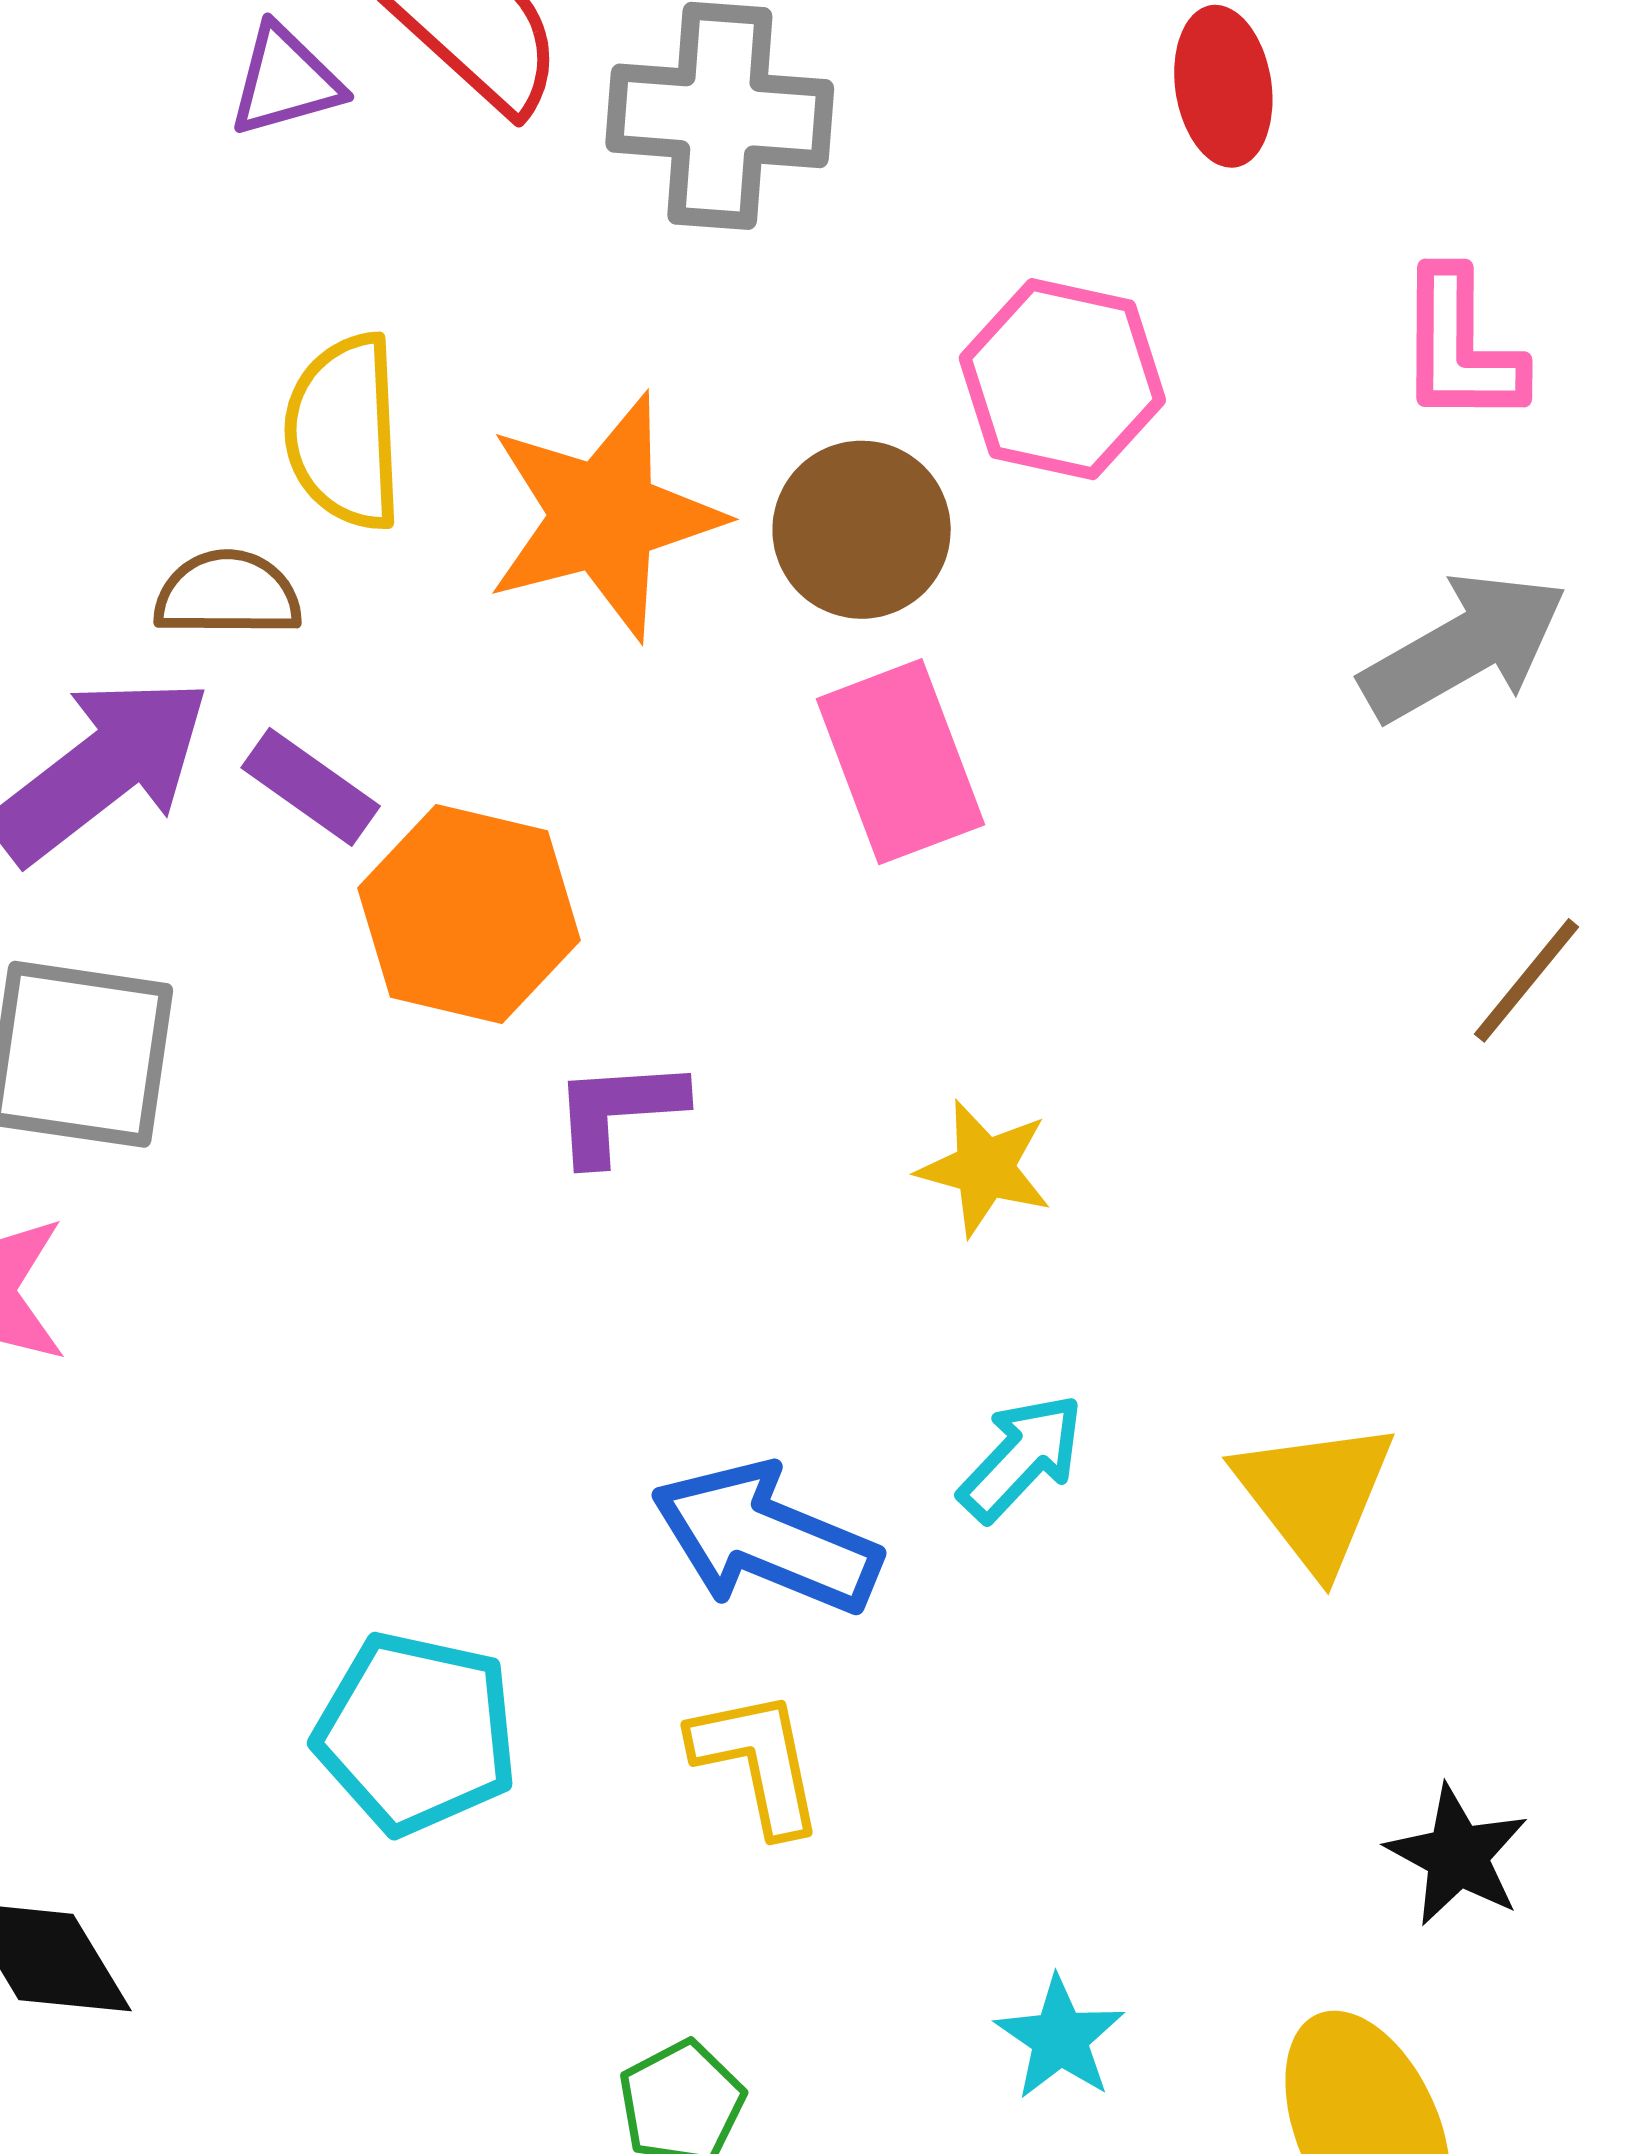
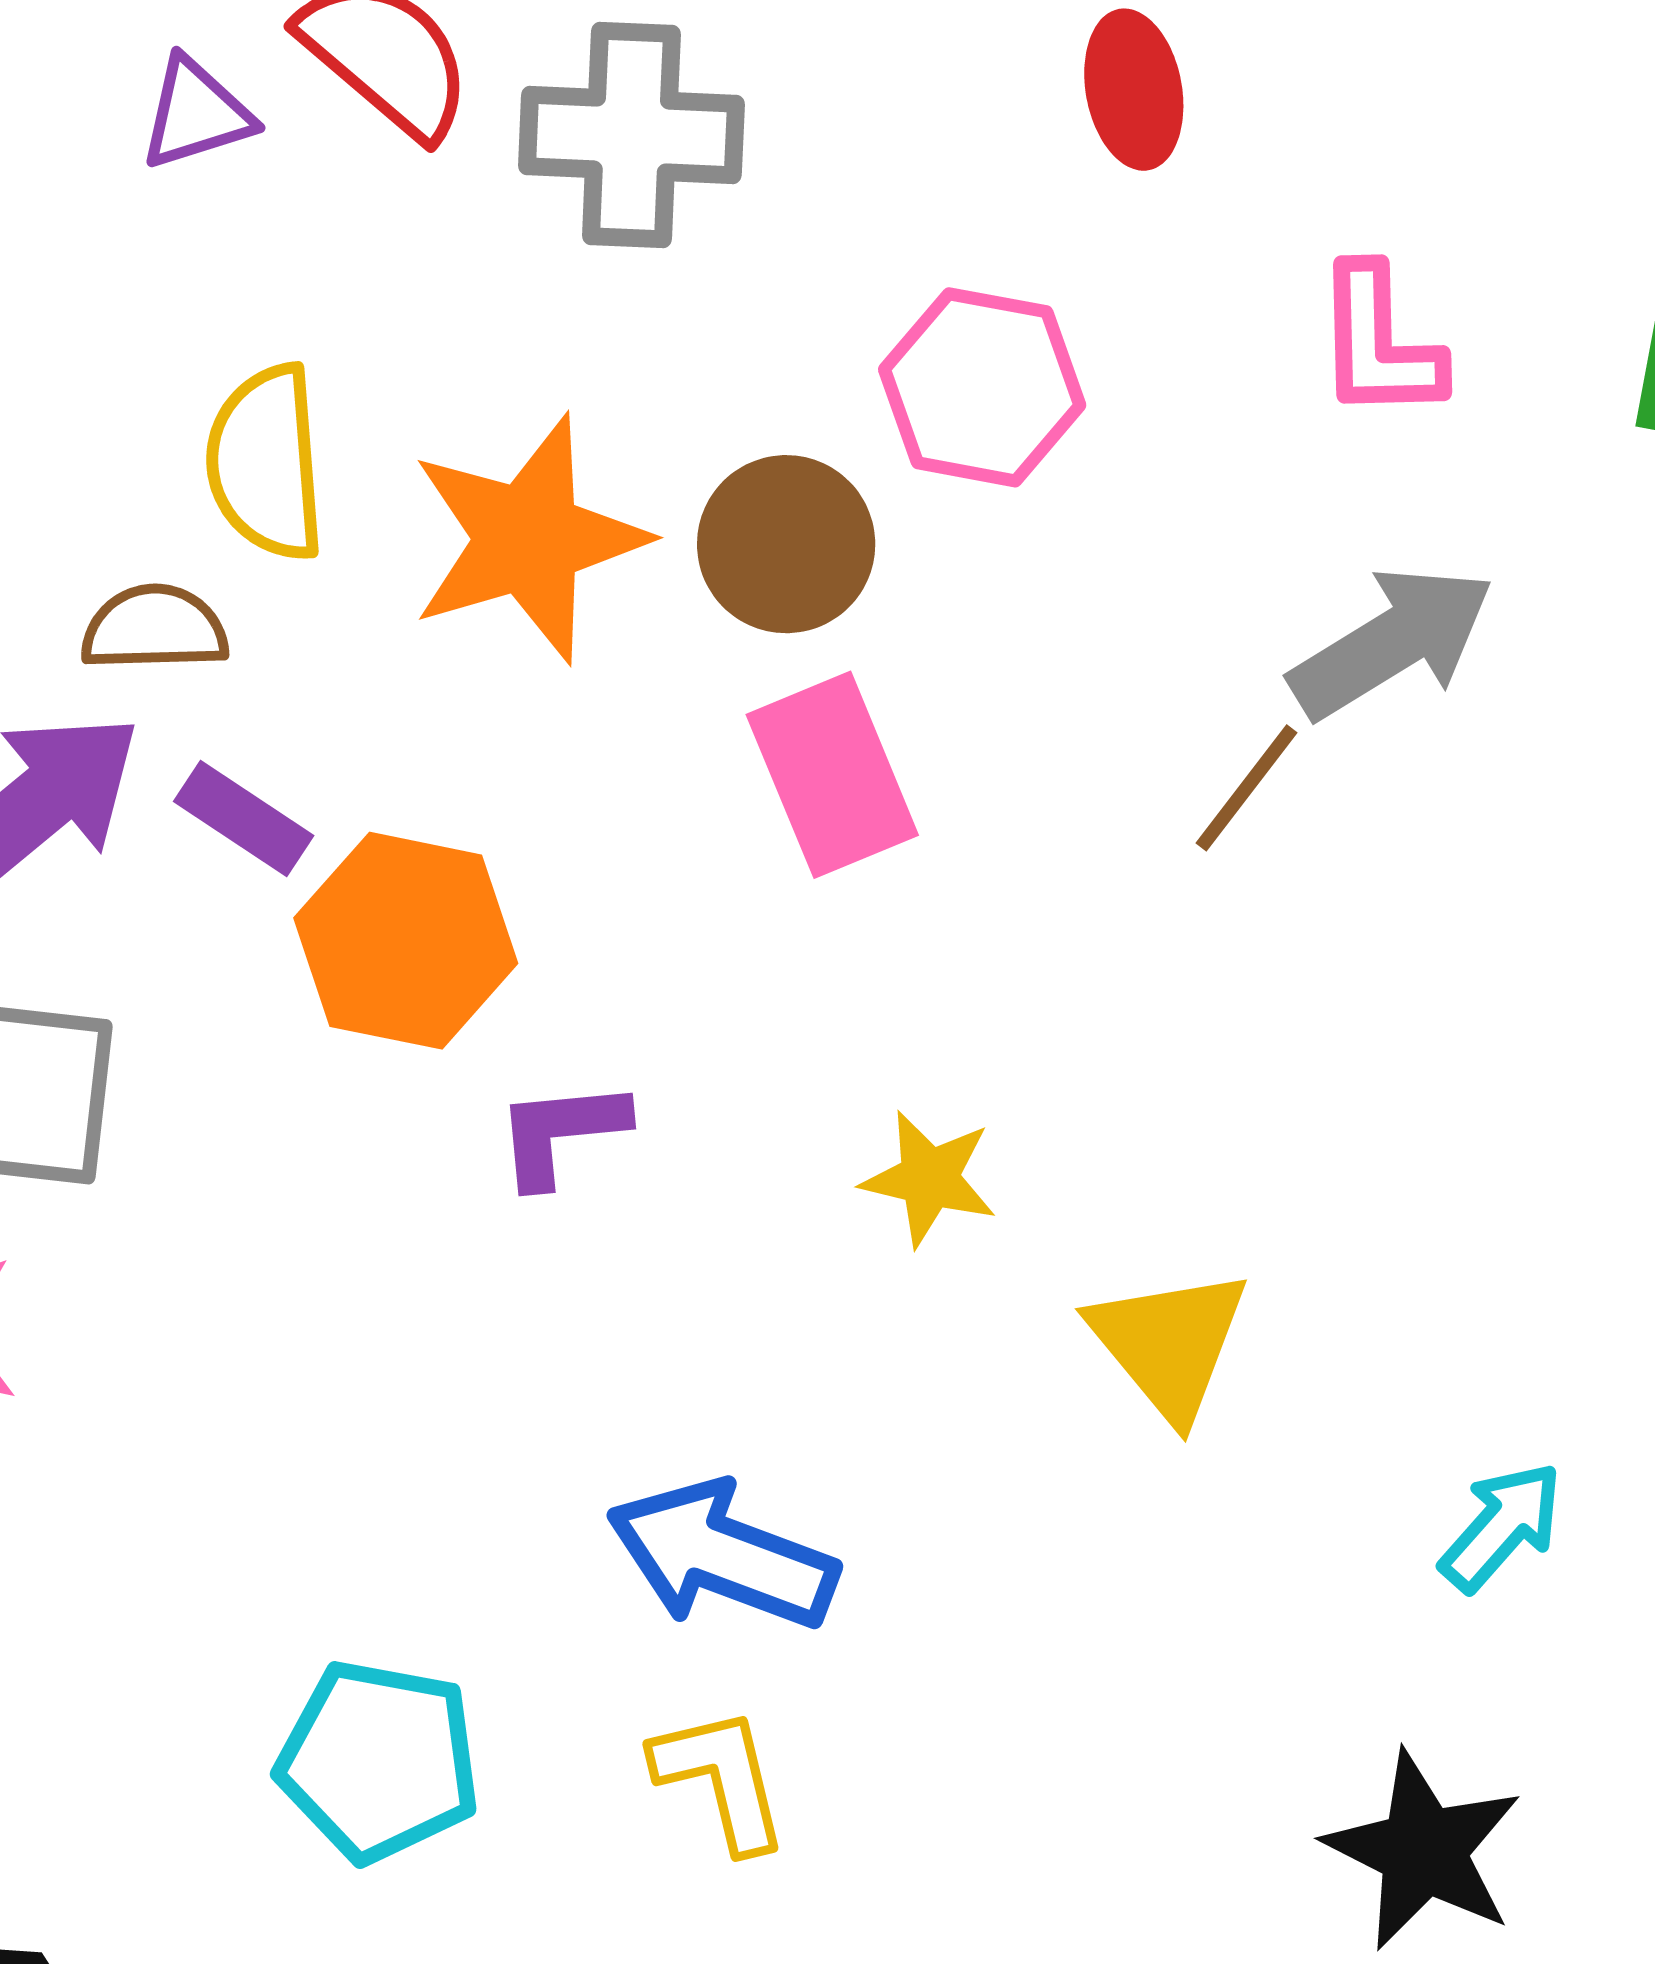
brown line: (1526, 980) -> (1246, 788), moved
cyan arrow: (1021, 1457) -> (1502, 1526), moved
yellow triangle: (1315, 1495) -> (1169, 1344), moved
black star: (1457, 1856) -> (1423, 1851), size x1.4

